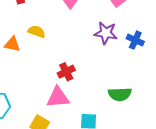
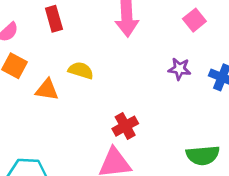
purple star: (106, 33) -> (179, 69), size x0.7

